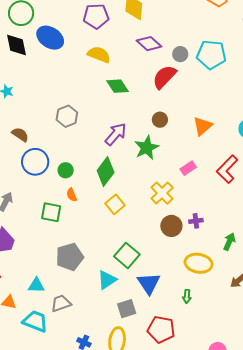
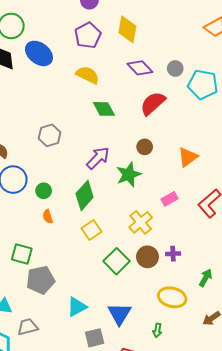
purple pentagon: (96, 16) -> (88, 35), turned -30
gray circle: (180, 54) -> (175, 68), moved
green square: (51, 212) -> (22, 254), moved
green square: (127, 255) -> (117, 261), moved

